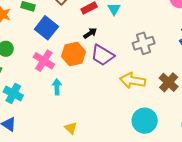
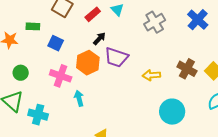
blue square: (46, 28) -> (56, 43), size x0.7
gray cross: (144, 43) -> (155, 22), moved
yellow arrow: (133, 81) -> (151, 75), size x0.7

